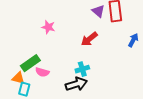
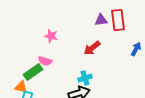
purple triangle: (98, 11) -> (101, 20), turned -48
pink semicircle: (42, 72) -> (45, 61), moved

